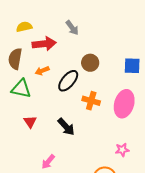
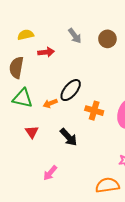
red arrow: (44, 44) -> (46, 52), size x0.7
brown circle: (90, 63) -> (107, 39), moved
orange arrow: (42, 71) -> (50, 103), moved

